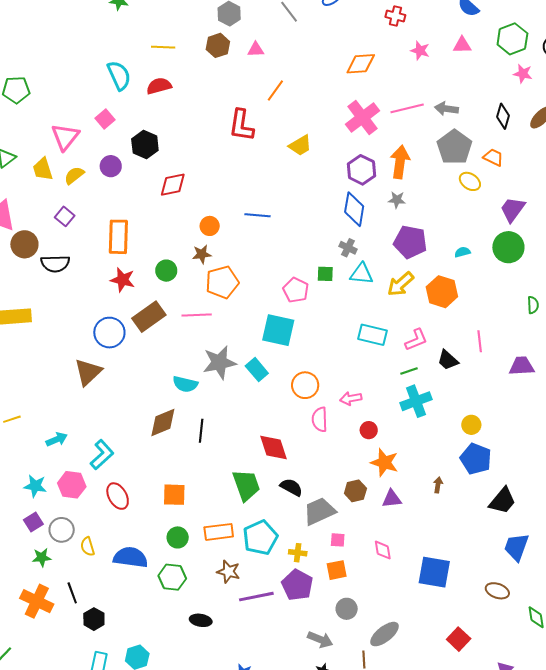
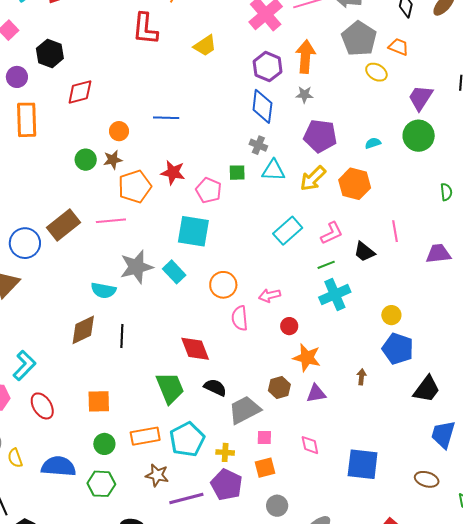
orange rectangle: (118, 237) -> (27, 120), moved
green circle: (166, 271) -> (86, 160), moved
red star: (123, 280) -> (173, 172), moved
cyan rectangle: (373, 335) -> (288, 231), turned -52

